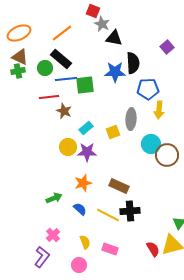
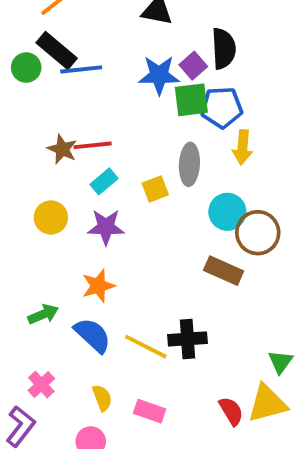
purple square: (167, 47) -> (193, 66), moved
black semicircle: (133, 63) -> (224, 49), moved
blue line: (66, 79) -> (81, 69), moved
green square: (85, 85) -> (191, 100), moved
red line: (49, 97) -> (93, 145), moved
yellow circle: (68, 147) -> (51, 217), moved
brown rectangle: (119, 186) -> (224, 271), moved
blue semicircle: (80, 209) -> (93, 335), size x1.5

